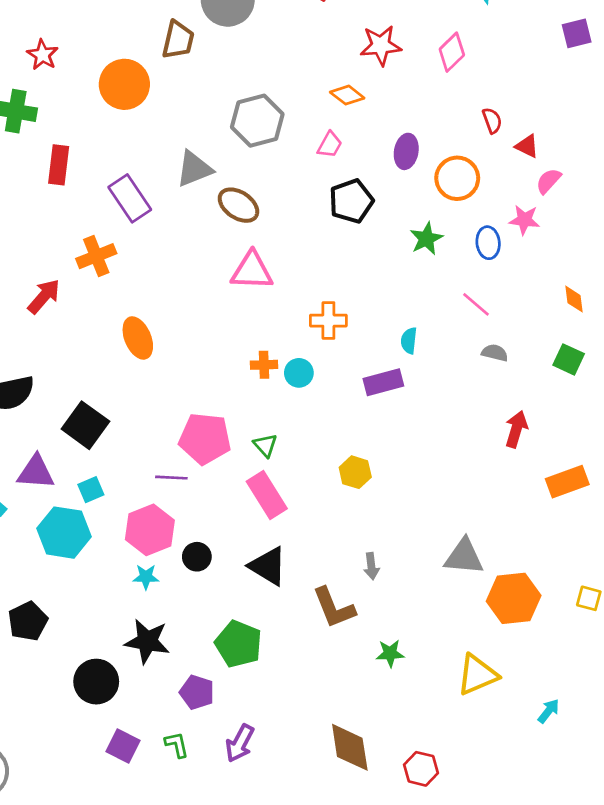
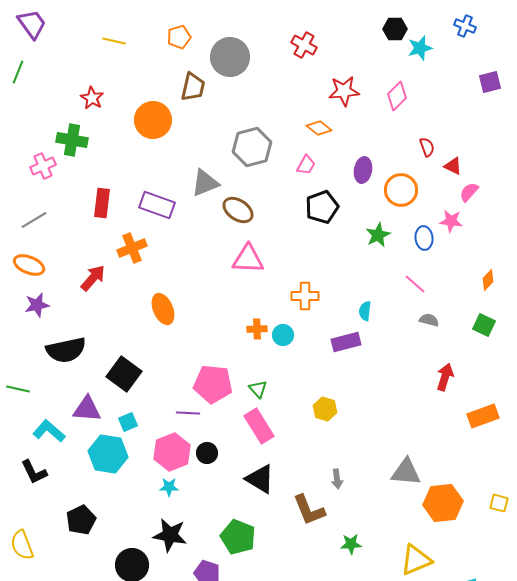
red rectangle: (59, 165) -> (102, 203), moved
purple rectangle: (130, 198) -> (157, 205), turned -36
orange diamond: (574, 299) -> (488, 280), turned 50
black circle: (197, 557) -> (207, 453), moved

